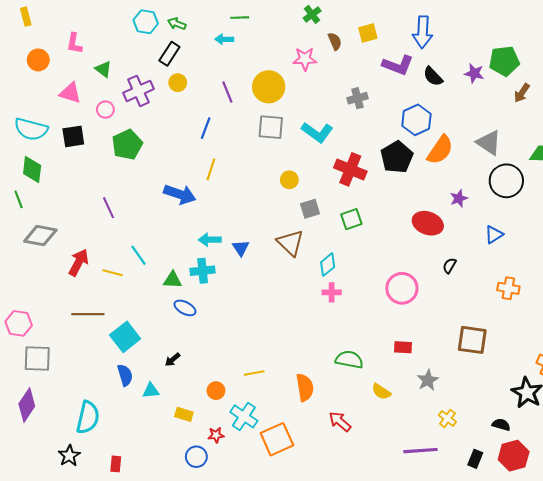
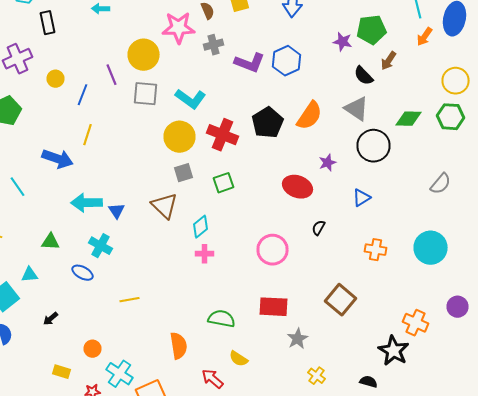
black rectangle: (169, 54) -> (48, 23), turned -45
pink star: (305, 59) -> (178, 28), size x1.4
purple L-shape: (398, 65) -> (250, 63), moved
black semicircle: (433, 76) -> (364, 76), moved
yellow circle: (178, 83) -> (56, 79), moved
purple line: (227, 92) -> (112, 75), moved
gray cross: (358, 98) -> (214, 45), moved
blue hexagon: (416, 120) -> (286, 61), moved
yellow circle: (289, 180) -> (180, 137), moved, size x1.8
cyan arrow: (210, 240) -> (86, 203), size x1.4
cyan line: (138, 255) -> (18, 187), moved
cyan cross: (203, 271) -> (100, 246), moved, turned 35
blue ellipse: (185, 308) -> (82, 273), moved
brown square: (472, 340) -> (340, 300), turned 32
red rectangle: (403, 347) -> (274, 307), size x1.6
yellow line: (254, 373) -> (130, 300), moved
cyan triangle: (151, 391) -> (30, 275), moved
yellow semicircle: (381, 392) -> (238, 359), moved

